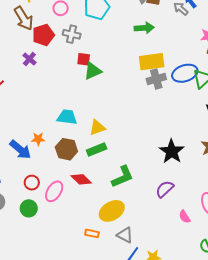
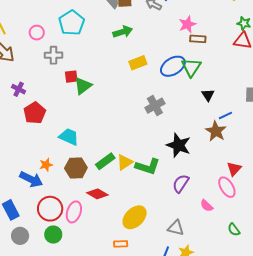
red pentagon: (43, 35) -> (35, 113), moved
yellow rectangle: (152, 62) -> (138, 63), size x0.7
gray cross: (156, 79) -> (155, 106), moved
cyan trapezoid: (67, 117) -> (69, 137), turned 30
yellow triangle: (97, 128) -> (125, 162), moved
green L-shape: (123, 177) -> (148, 167), moved, turned 55
red circle: (32, 183) -> (50, 209), size x1.6
gray triangle: (125, 235) -> (176, 228), moved

